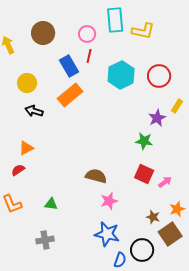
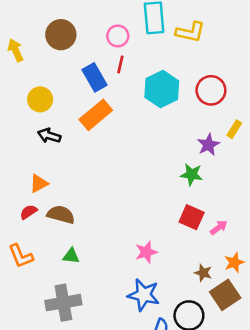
brown semicircle: (96, 176) -> (61, 215), moved
gray cross: (45, 240) -> (63, 303), size x1.5

